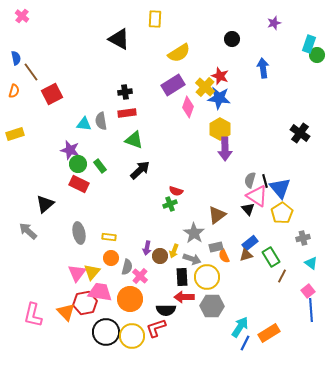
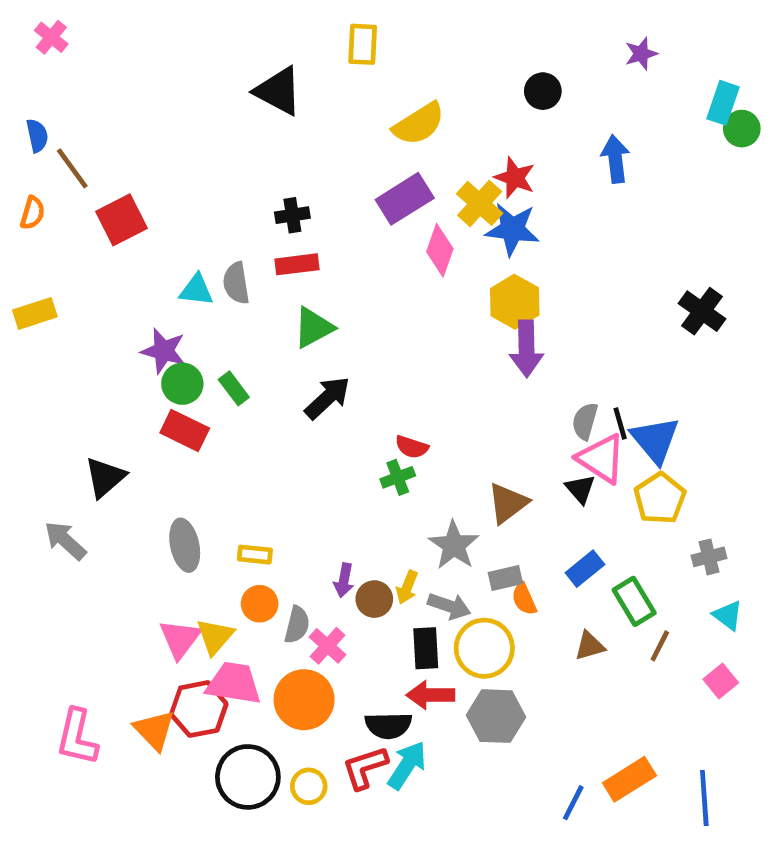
green triangle: (134, 140) -> (313, 328), turned -48
brown triangle: (246, 255) -> (590, 646), moved
blue line: (311, 310) -> (704, 798), moved
cyan arrow: (240, 327) -> (407, 765), moved
yellow circle: (132, 336) -> (309, 786), size x0.6

